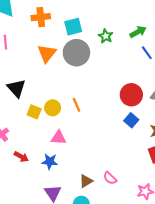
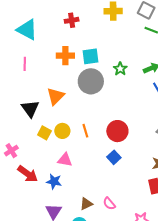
orange cross: (41, 17) -> (65, 56), moved
orange triangle: (47, 53) -> (56, 96), moved
red circle: (131, 95) -> (117, 131), moved
blue square: (131, 120) -> (114, 157), moved
red arrow: (21, 157) -> (28, 174), size x1.5

